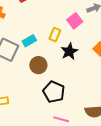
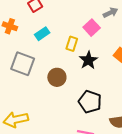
cyan rectangle: (29, 41) -> (42, 34), moved
black pentagon: (54, 92) -> (90, 102), moved

